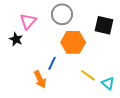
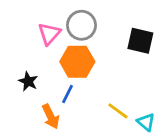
pink triangle: (28, 21) -> (49, 34), moved
black star: (16, 39) -> (28, 81), moved
orange hexagon: (73, 42) -> (77, 62), moved

